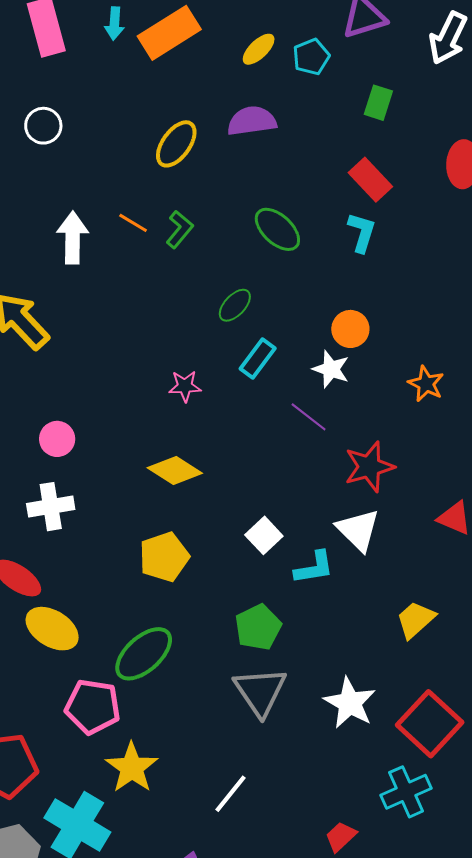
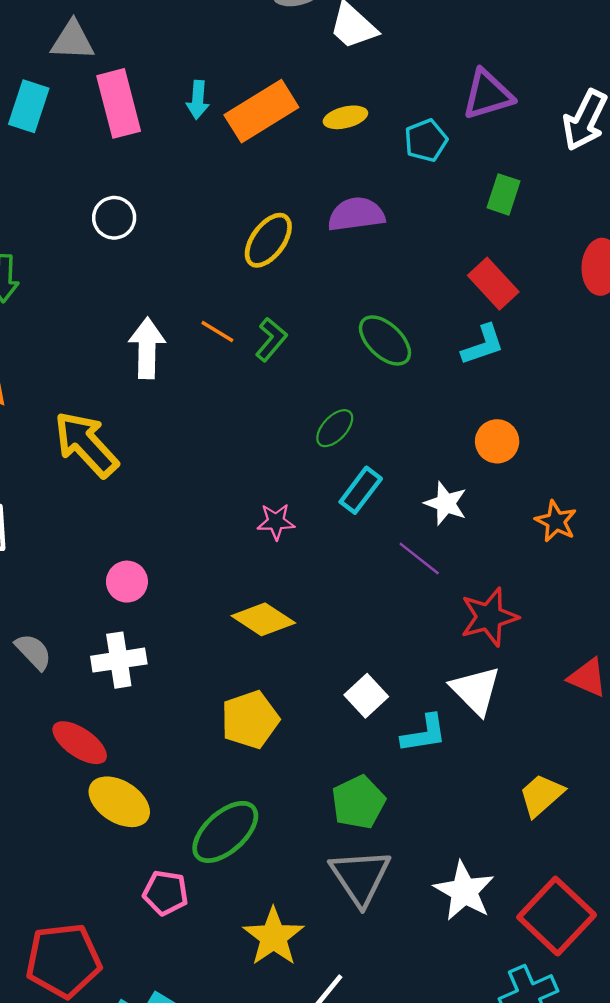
yellow ellipse: (259, 49) -> (345, 117), moved, turned 30
cyan L-shape: (362, 232) -> (483, 345), turned 54
orange circle: (350, 329) -> (497, 441), moved
pink pentagon: (93, 707) -> (166, 893), size x0.7
yellow star: (132, 768) -> (273, 937), moved

